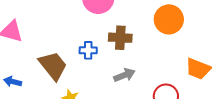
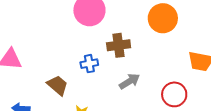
brown trapezoid: (53, 66) -> (58, 85), size x0.7

